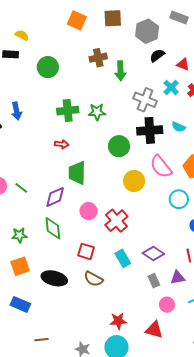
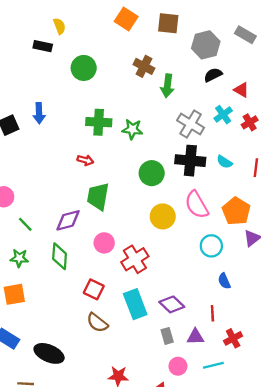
yellow semicircle: (22, 35) -> (60, 26), turned 32
brown cross: (98, 58) -> (144, 66), turned 30
green line: (21, 188) -> (25, 224), moved
cyan rectangle: (123, 258) -> (135, 304), size x1.4
black ellipse: (54, 278) -> (49, 353), moved

